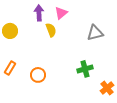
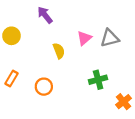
purple arrow: (39, 13) -> (45, 15), turned -35
pink triangle: (61, 13) -> (84, 38), moved
yellow semicircle: (51, 30) -> (59, 51), moved

